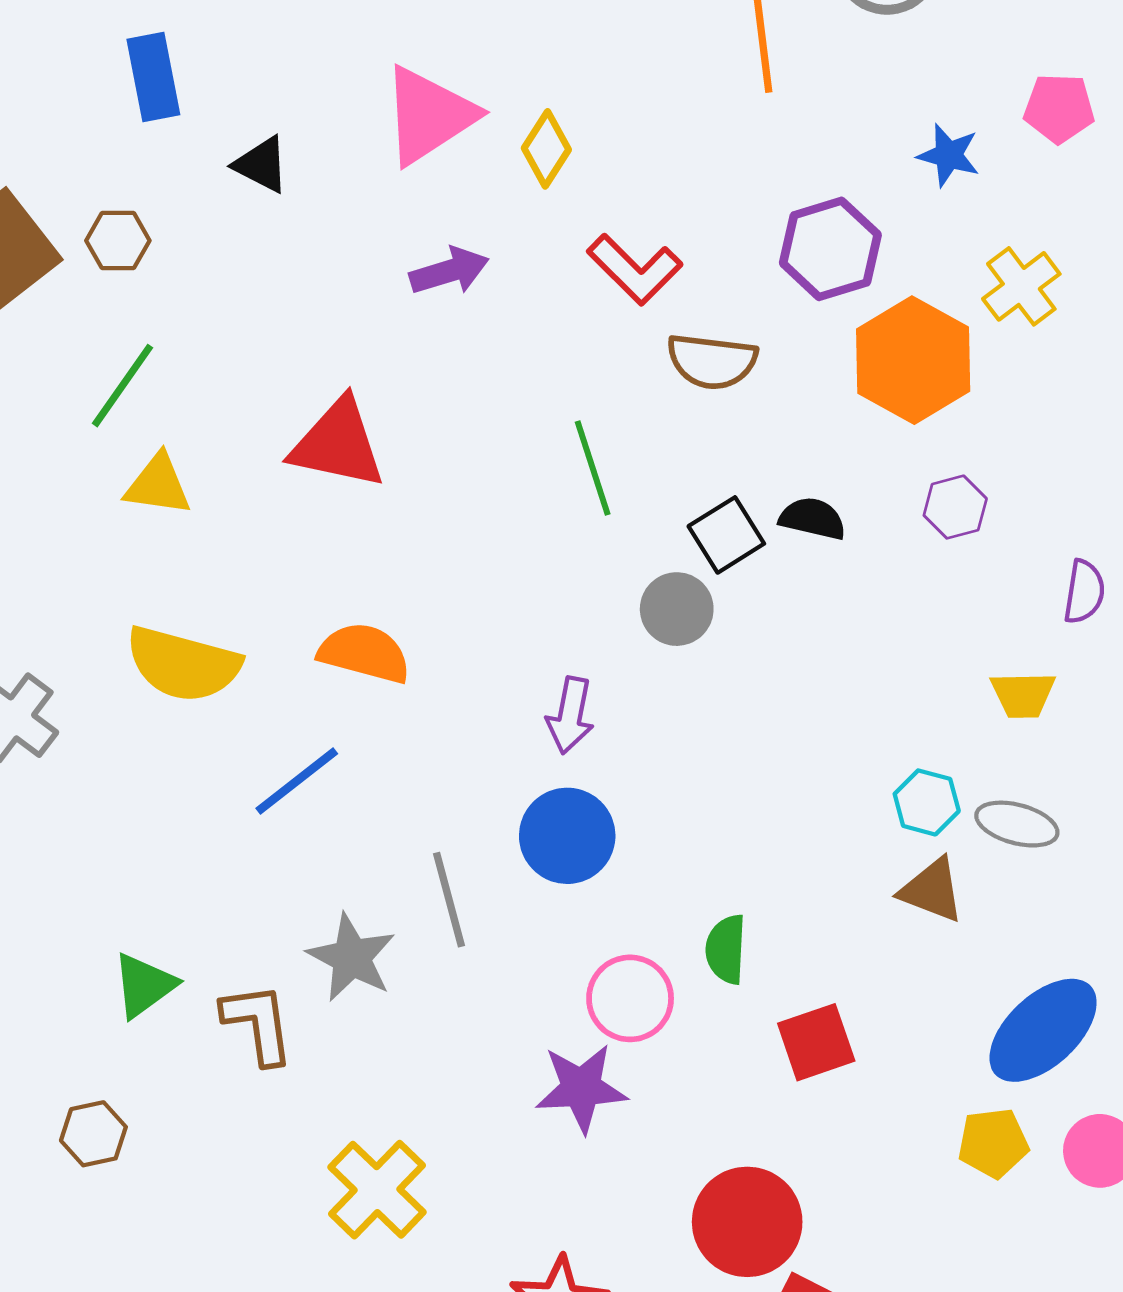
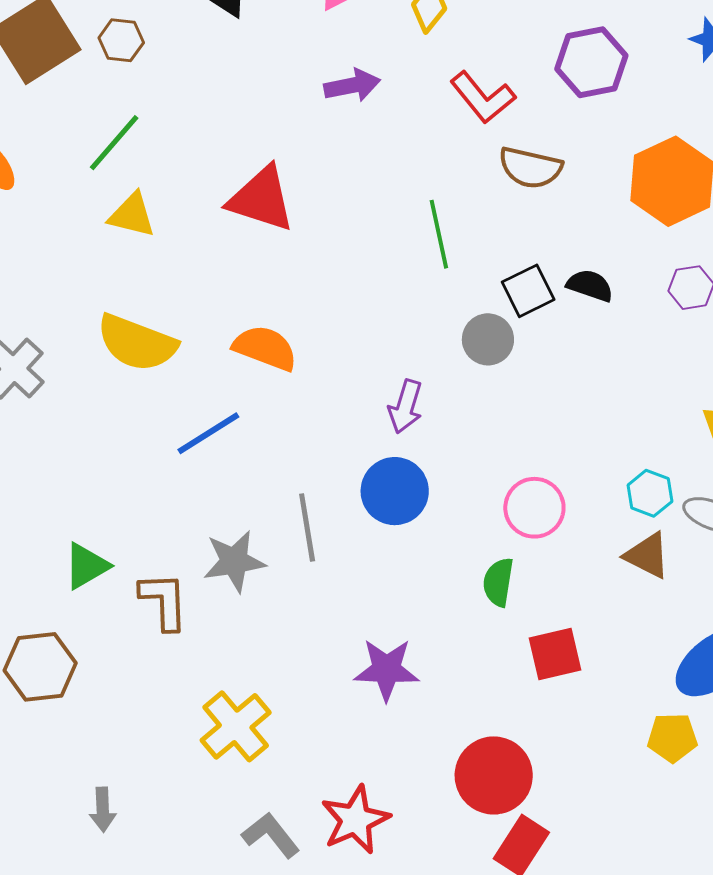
purple hexagon: (830, 249) -> (591, 62), moved
gray star: (351, 958) -> (234, 561), turned 30
pink circle: (630, 998) -> (534, 508), moved
brown hexagon: (93, 1134) -> (40, 667), size x1.5

